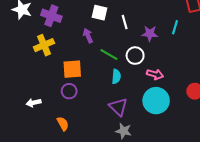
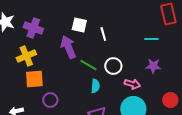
cyan line: (175, 27) -> (151, 39), turned 72
purple star: (150, 34) -> (153, 66), moved
purple arrow: (88, 36) -> (68, 47), size x1.6
orange square: (72, 69) -> (34, 79), moved

